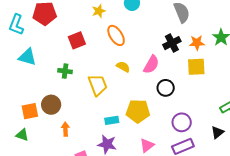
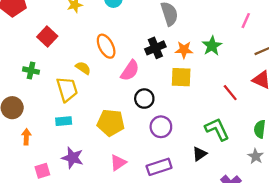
orange ellipse: (116, 35) -> (106, 46), moved
red square: (77, 40) -> (47, 37), turned -30
yellow semicircle: (123, 67) -> (83, 68), moved
cyan rectangle: (112, 120) -> (64, 121), moved
purple circle: (182, 122) -> (161, 127), moved

